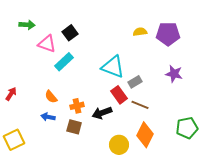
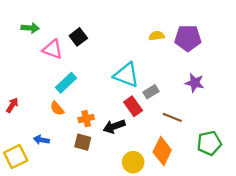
cyan rectangle: (64, 62) -> (66, 83), moved
brown line: (140, 105) -> (172, 117), moved
blue arrow: (48, 117) -> (41, 140), moved

